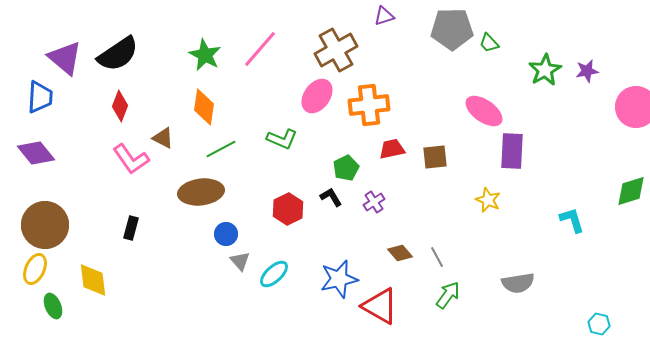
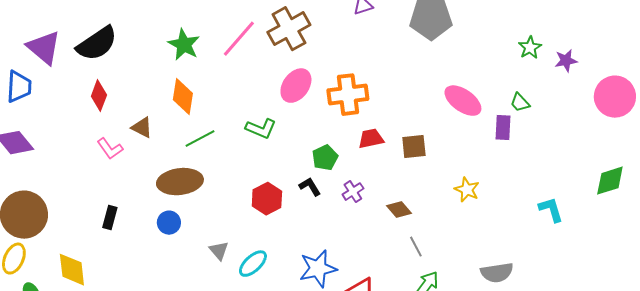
green trapezoid: (489, 43) -> (520, 103), moved
brown cross: (336, 50) -> (289, 29), moved
green star: (545, 70) -> (530, 48), moved, size x0.7
purple rectangle: (512, 151) -> (503, 128), moved, size x0.7
pink L-shape: (131, 159) -> (110, 149), size x0.7
blue circle: (226, 234) -> (169, 223), moved
brown diamond: (400, 253) -> (399, 210), moved

